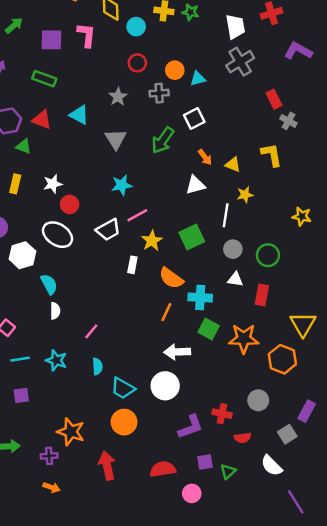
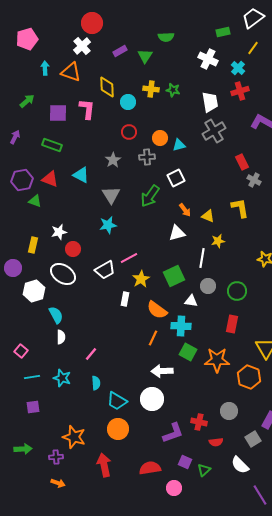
yellow rectangle: (15, 184) -> (33, 245), moved
cyan star: (122, 185) -> (108, 225), moved
white triangle: (235, 279) -> (191, 301), moved
purple square: (205, 462) -> (185, 462), turned 32

